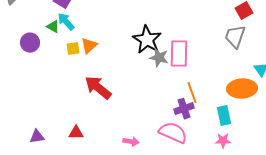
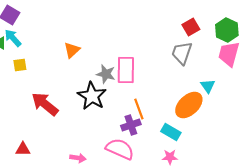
black star: (147, 40) -> (92, 96), moved
orange triangle: (89, 46) -> (72, 50), moved
orange ellipse: (242, 89) -> (189, 105), turned -40
cyan rectangle: (224, 116) -> (171, 132), turned -48

